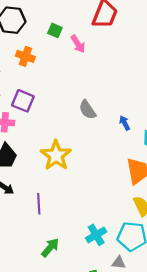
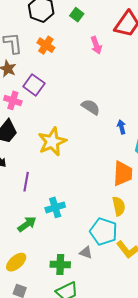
green square: (55, 30) -> (77, 15), moved
gray semicircle: (88, 110) -> (91, 107), turned 144
cyan cross: (96, 235) -> (55, 207), moved

